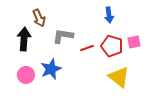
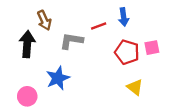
red line: (87, 48) -> (99, 26), moved
pink circle: (26, 75) -> (27, 96), moved
yellow triangle: (119, 77) -> (135, 87), size x0.7

